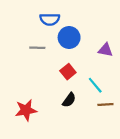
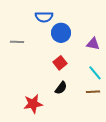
gray line: (37, 48) -> (17, 42), moved
cyan line: (95, 85) -> (95, 73), moved
red star: (26, 110) -> (33, 104), moved

